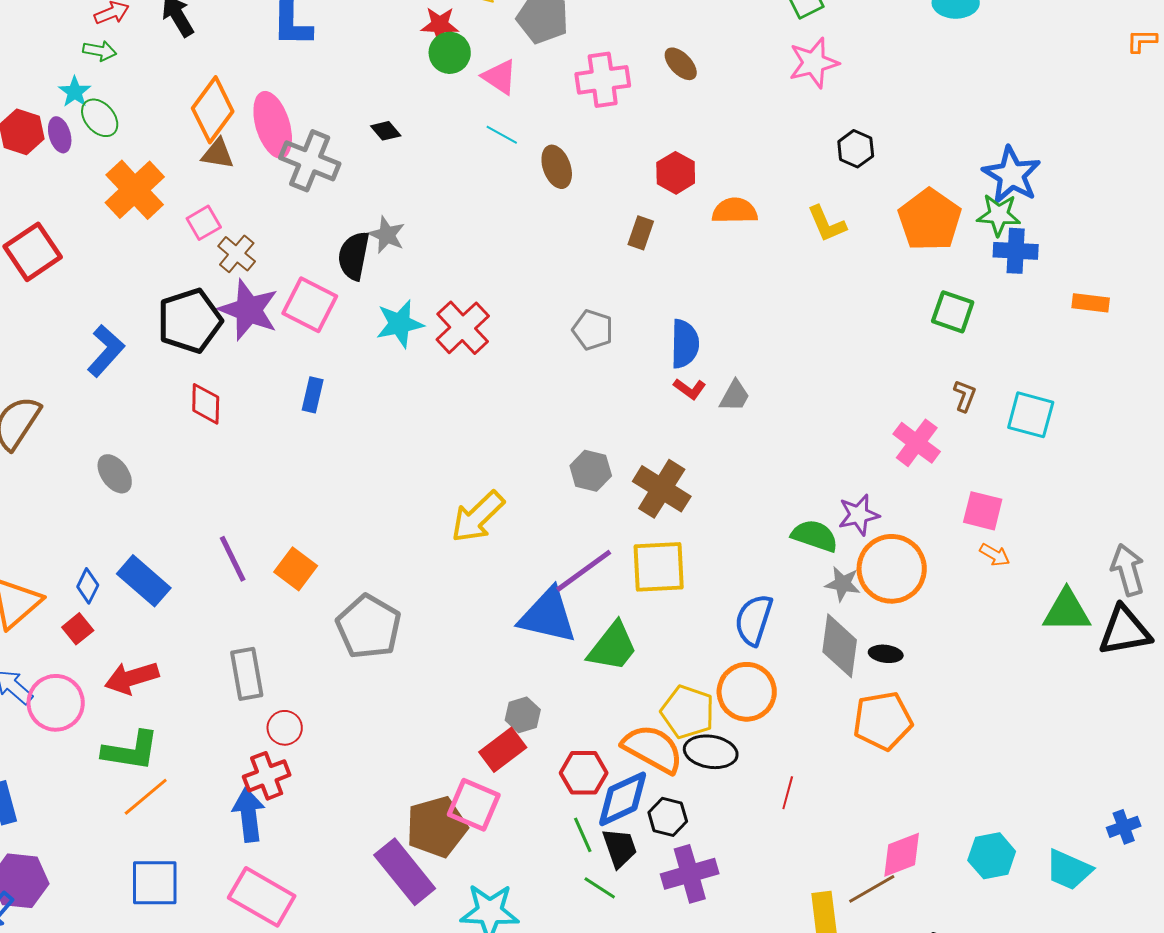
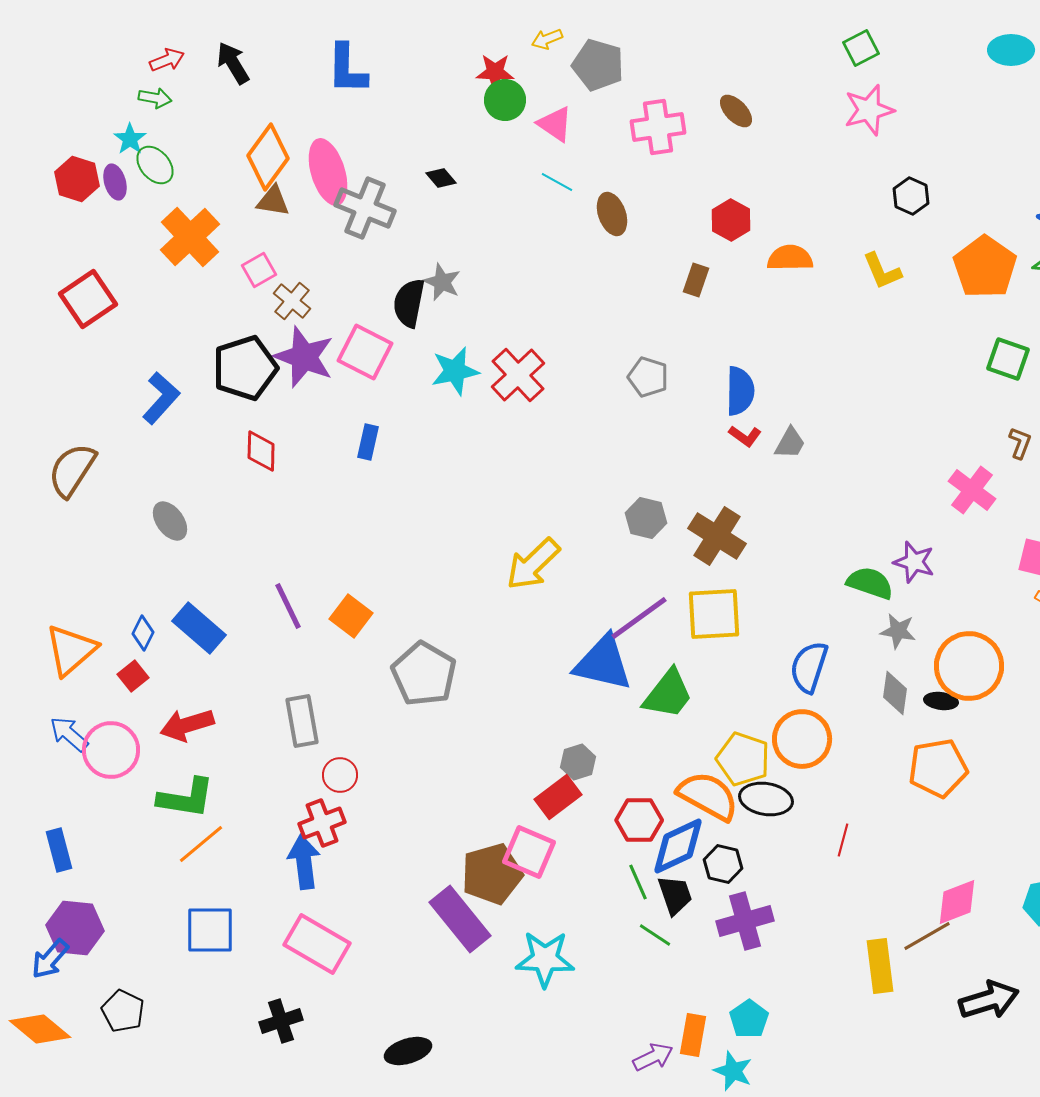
purple star: (859, 515) -> (914, 562), turned 30
orange circle: (892, 569) -> (969, 666), moved
gray diamond: (840, 646) -> (895, 693), size x0.7

